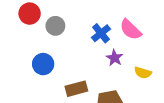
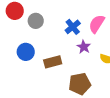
pink semicircle: (131, 30) -> (97, 24), turned 78
brown rectangle: (76, 89) -> (53, 62), moved

